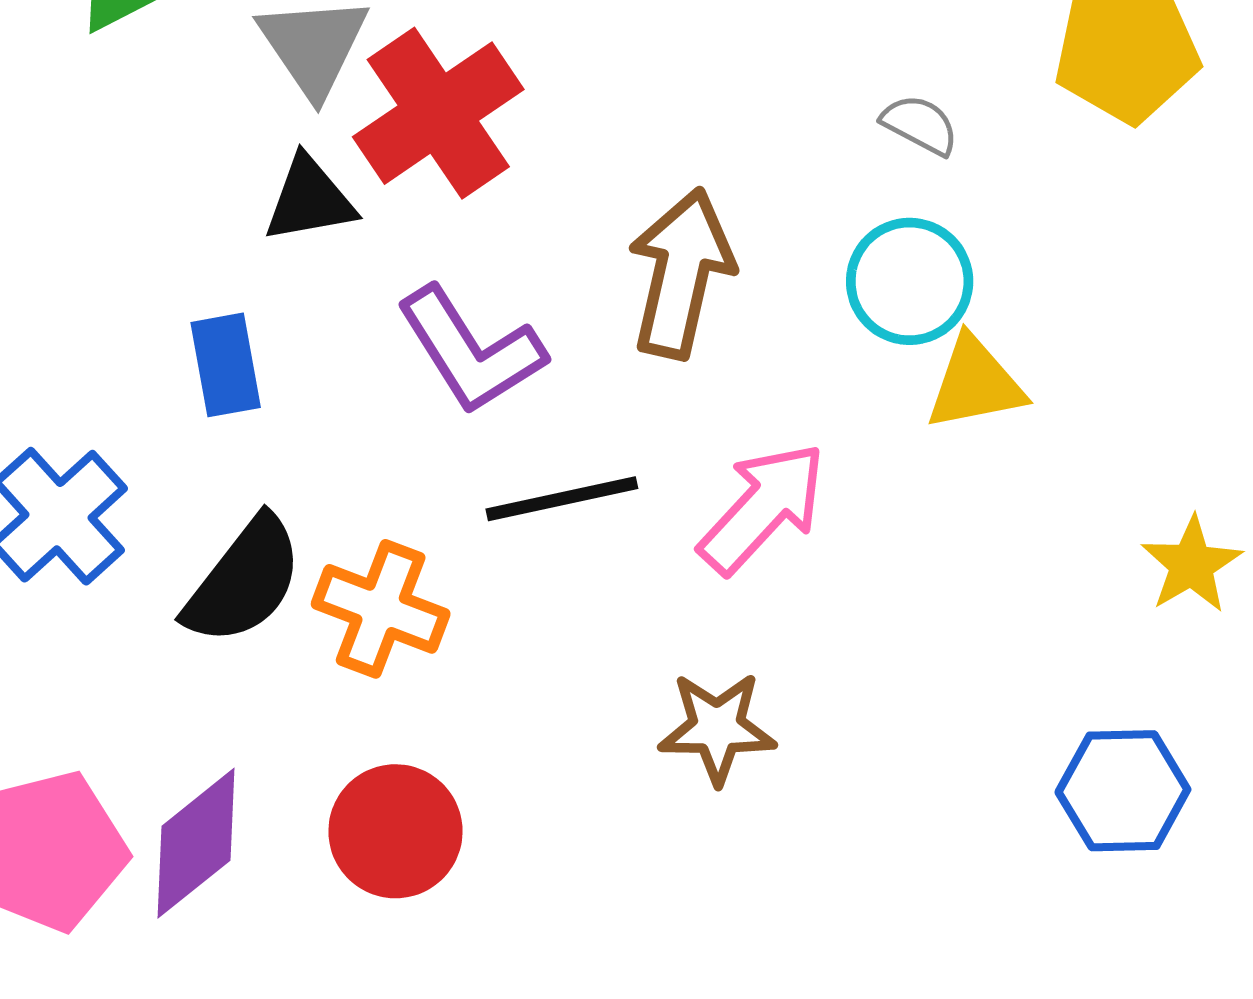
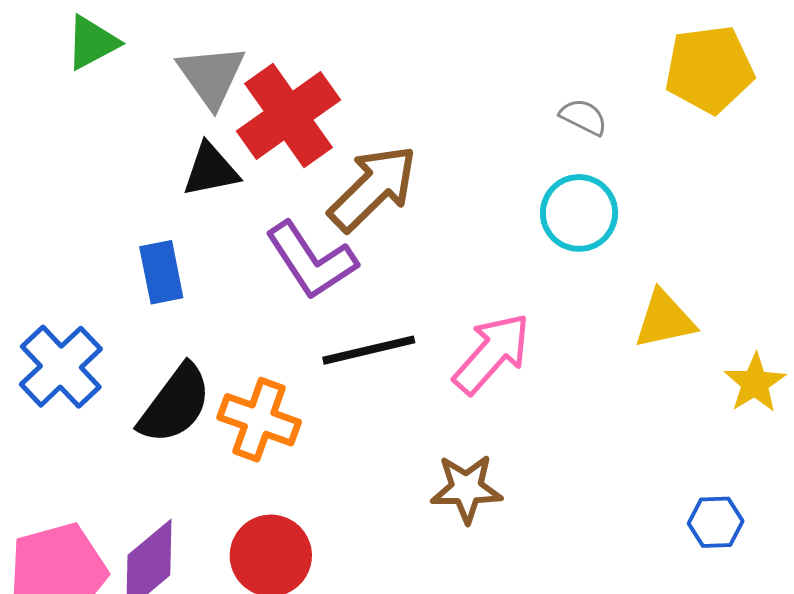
brown arrow: (681, 273) -> (373, 188), moved, turned 34
yellow triangle: (975, 384) -> (665, 320), moved
blue hexagon: (1123, 791) -> (716, 522), size x0.7

